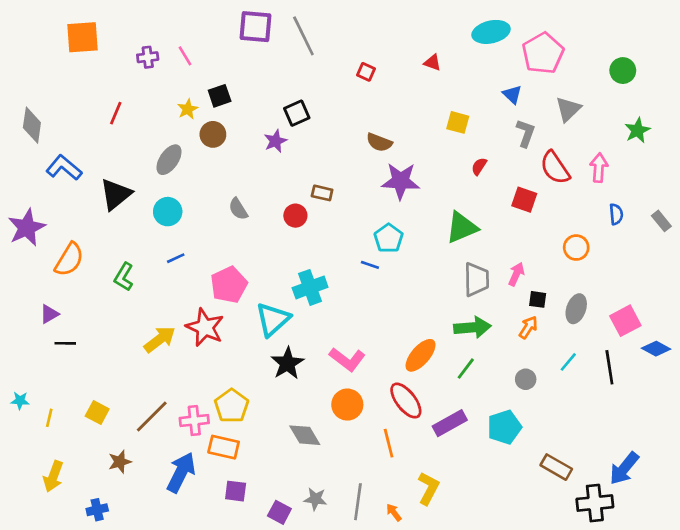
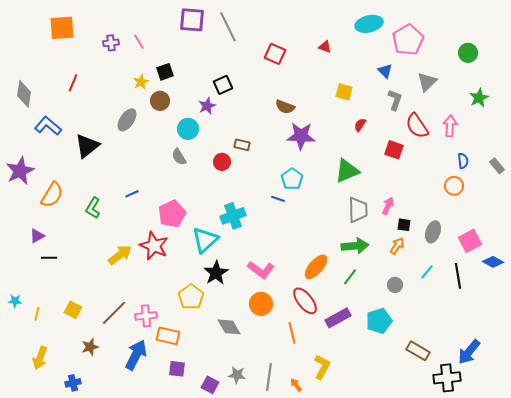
red square: (366, 72) -> (275, 54), size x1.5
red line: (116, 113) -> (73, 83), moved
cyan circle: (168, 212) -> (188, 129), moved
orange circle: (576, 248) -> (454, 186), moved
yellow pentagon: (232, 406) -> (191, 297), moved

